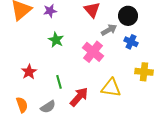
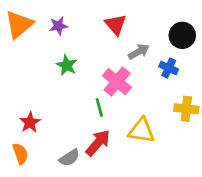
black circle: (128, 16) -> (182, 35), moved
red star: (29, 72) -> (30, 122), moved
green line: (59, 82) -> (99, 107), moved
gray semicircle: (48, 107) -> (69, 158), moved

